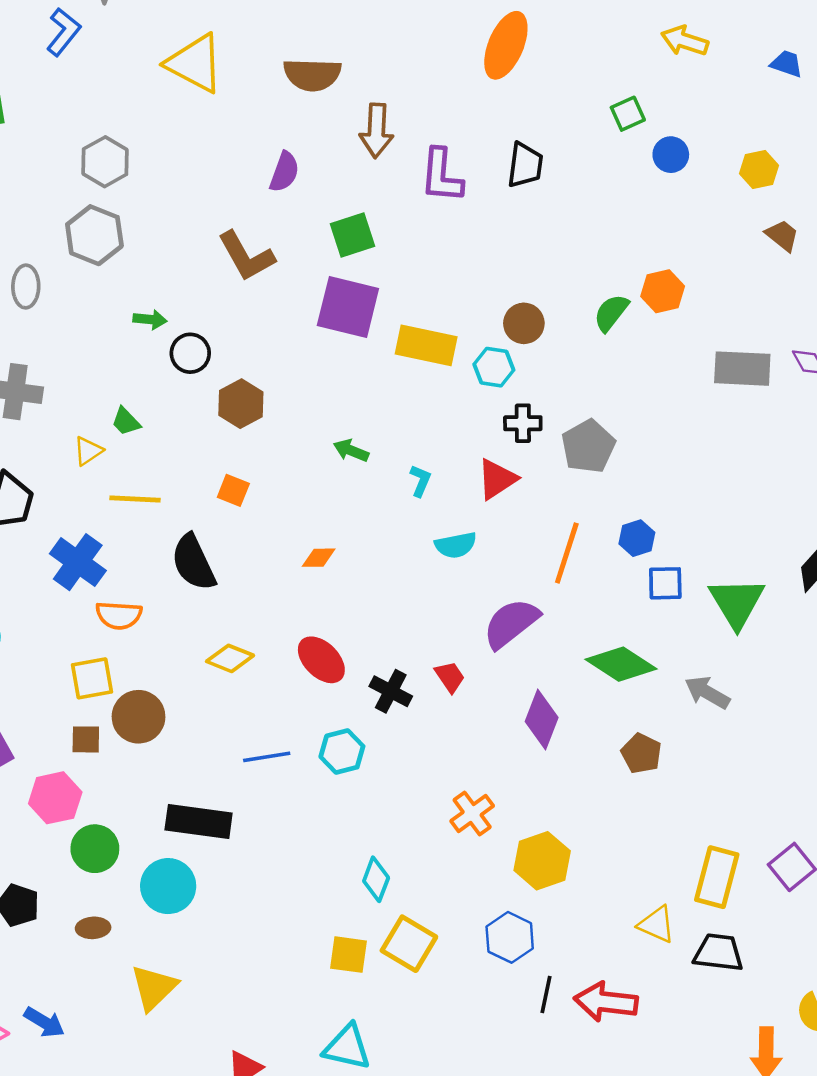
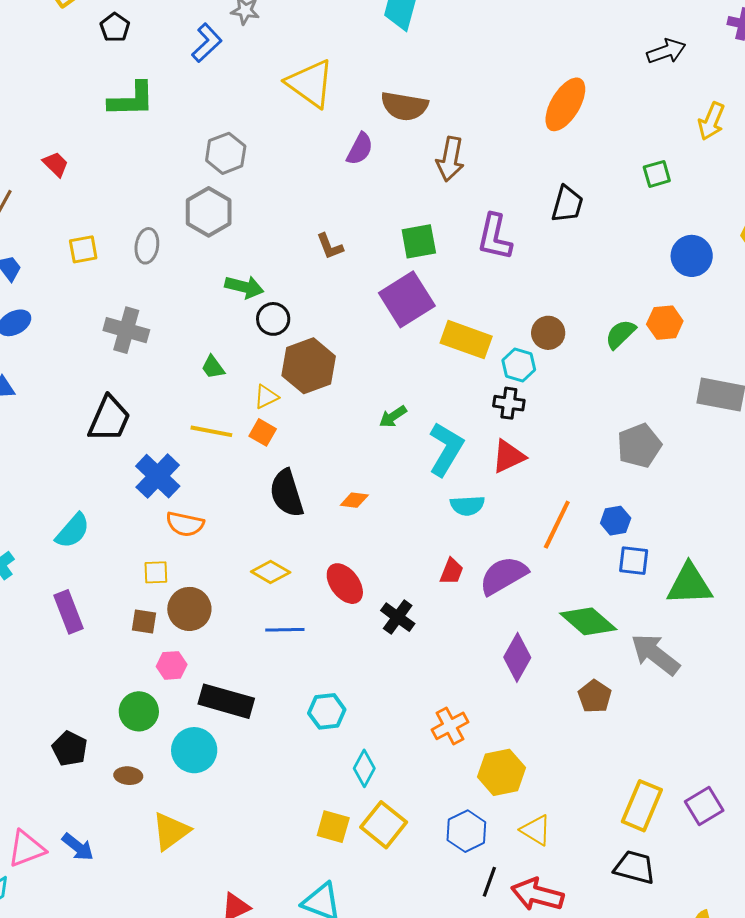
yellow arrow: (685, 41) -> (711, 121), turned -93
blue circle: (671, 155) -> (692, 256), moved, size x1.4
purple semicircle: (284, 172) -> (360, 149), moved
purple L-shape: (442, 176) -> (495, 237), moved
brown L-shape: (246, 256) -> (330, 246), size x0.6
purple square: (348, 307) -> (407, 299), turned 36
green arrow: (150, 319) -> (244, 287), size x1.4
brown hexagon: (241, 404) -> (309, 366), size x1.4
black cross: (523, 423) -> (509, 403), moved
gray pentagon: (588, 446) -> (639, 446), moved
yellow triangle: (88, 451) -> (266, 397), moved
green arrow: (351, 451) -> (393, 417), turned -64
cyan L-shape: (420, 481) -> (446, 449), size x2.0
orange square: (233, 490) -> (263, 432), moved
black semicircle: (193, 562) -> (287, 493), moved
green triangle: (737, 602) -> (689, 584), turned 51
red trapezoid: (450, 677) -> (452, 571), moved, turned 48
yellow square: (92, 678) -> (156, 572), size x0.7
gray arrow: (707, 692) -> (655, 654), size x1.4
cyan hexagon: (342, 752) -> (327, 711), moved
blue line: (267, 757) -> (285, 630), moved
pink hexagon: (55, 798) -> (172, 665), moved, size x0.7
yellow triangle: (657, 924) -> (536, 830), moved

